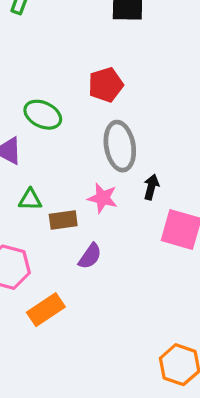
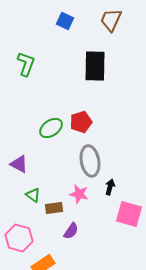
green ellipse: (43, 115) -> (51, 128), moved, turned -60
green triangle: (30, 200) -> (33, 195), turned 35

